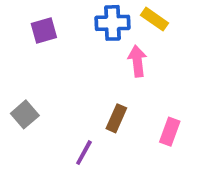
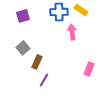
gray square: (25, 114) -> (23, 48), moved
brown rectangle: (116, 118) -> (37, 62), moved

